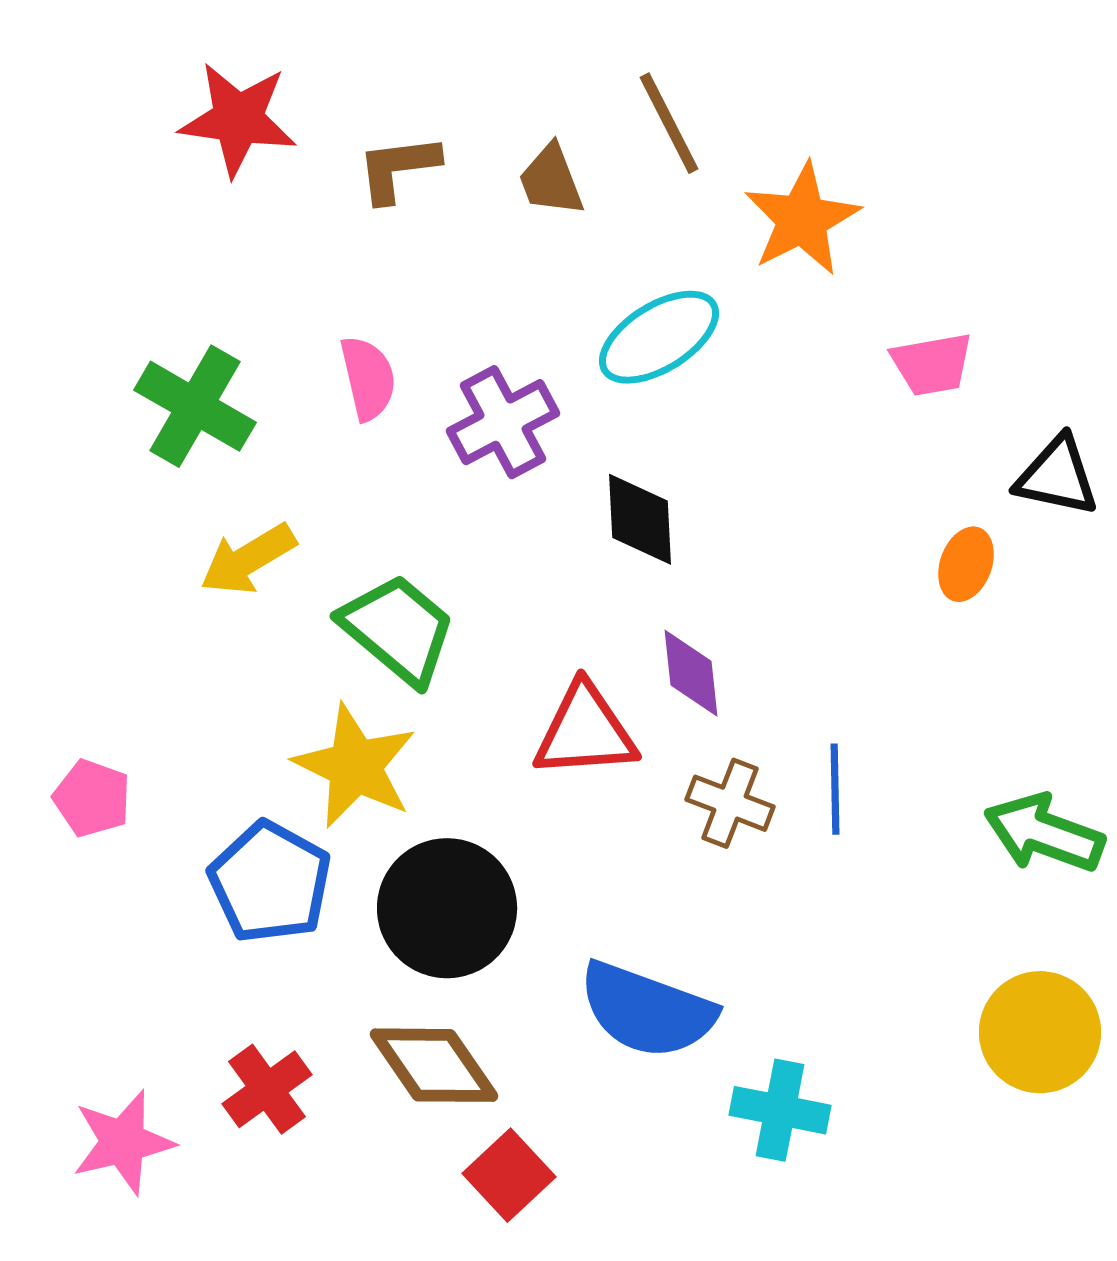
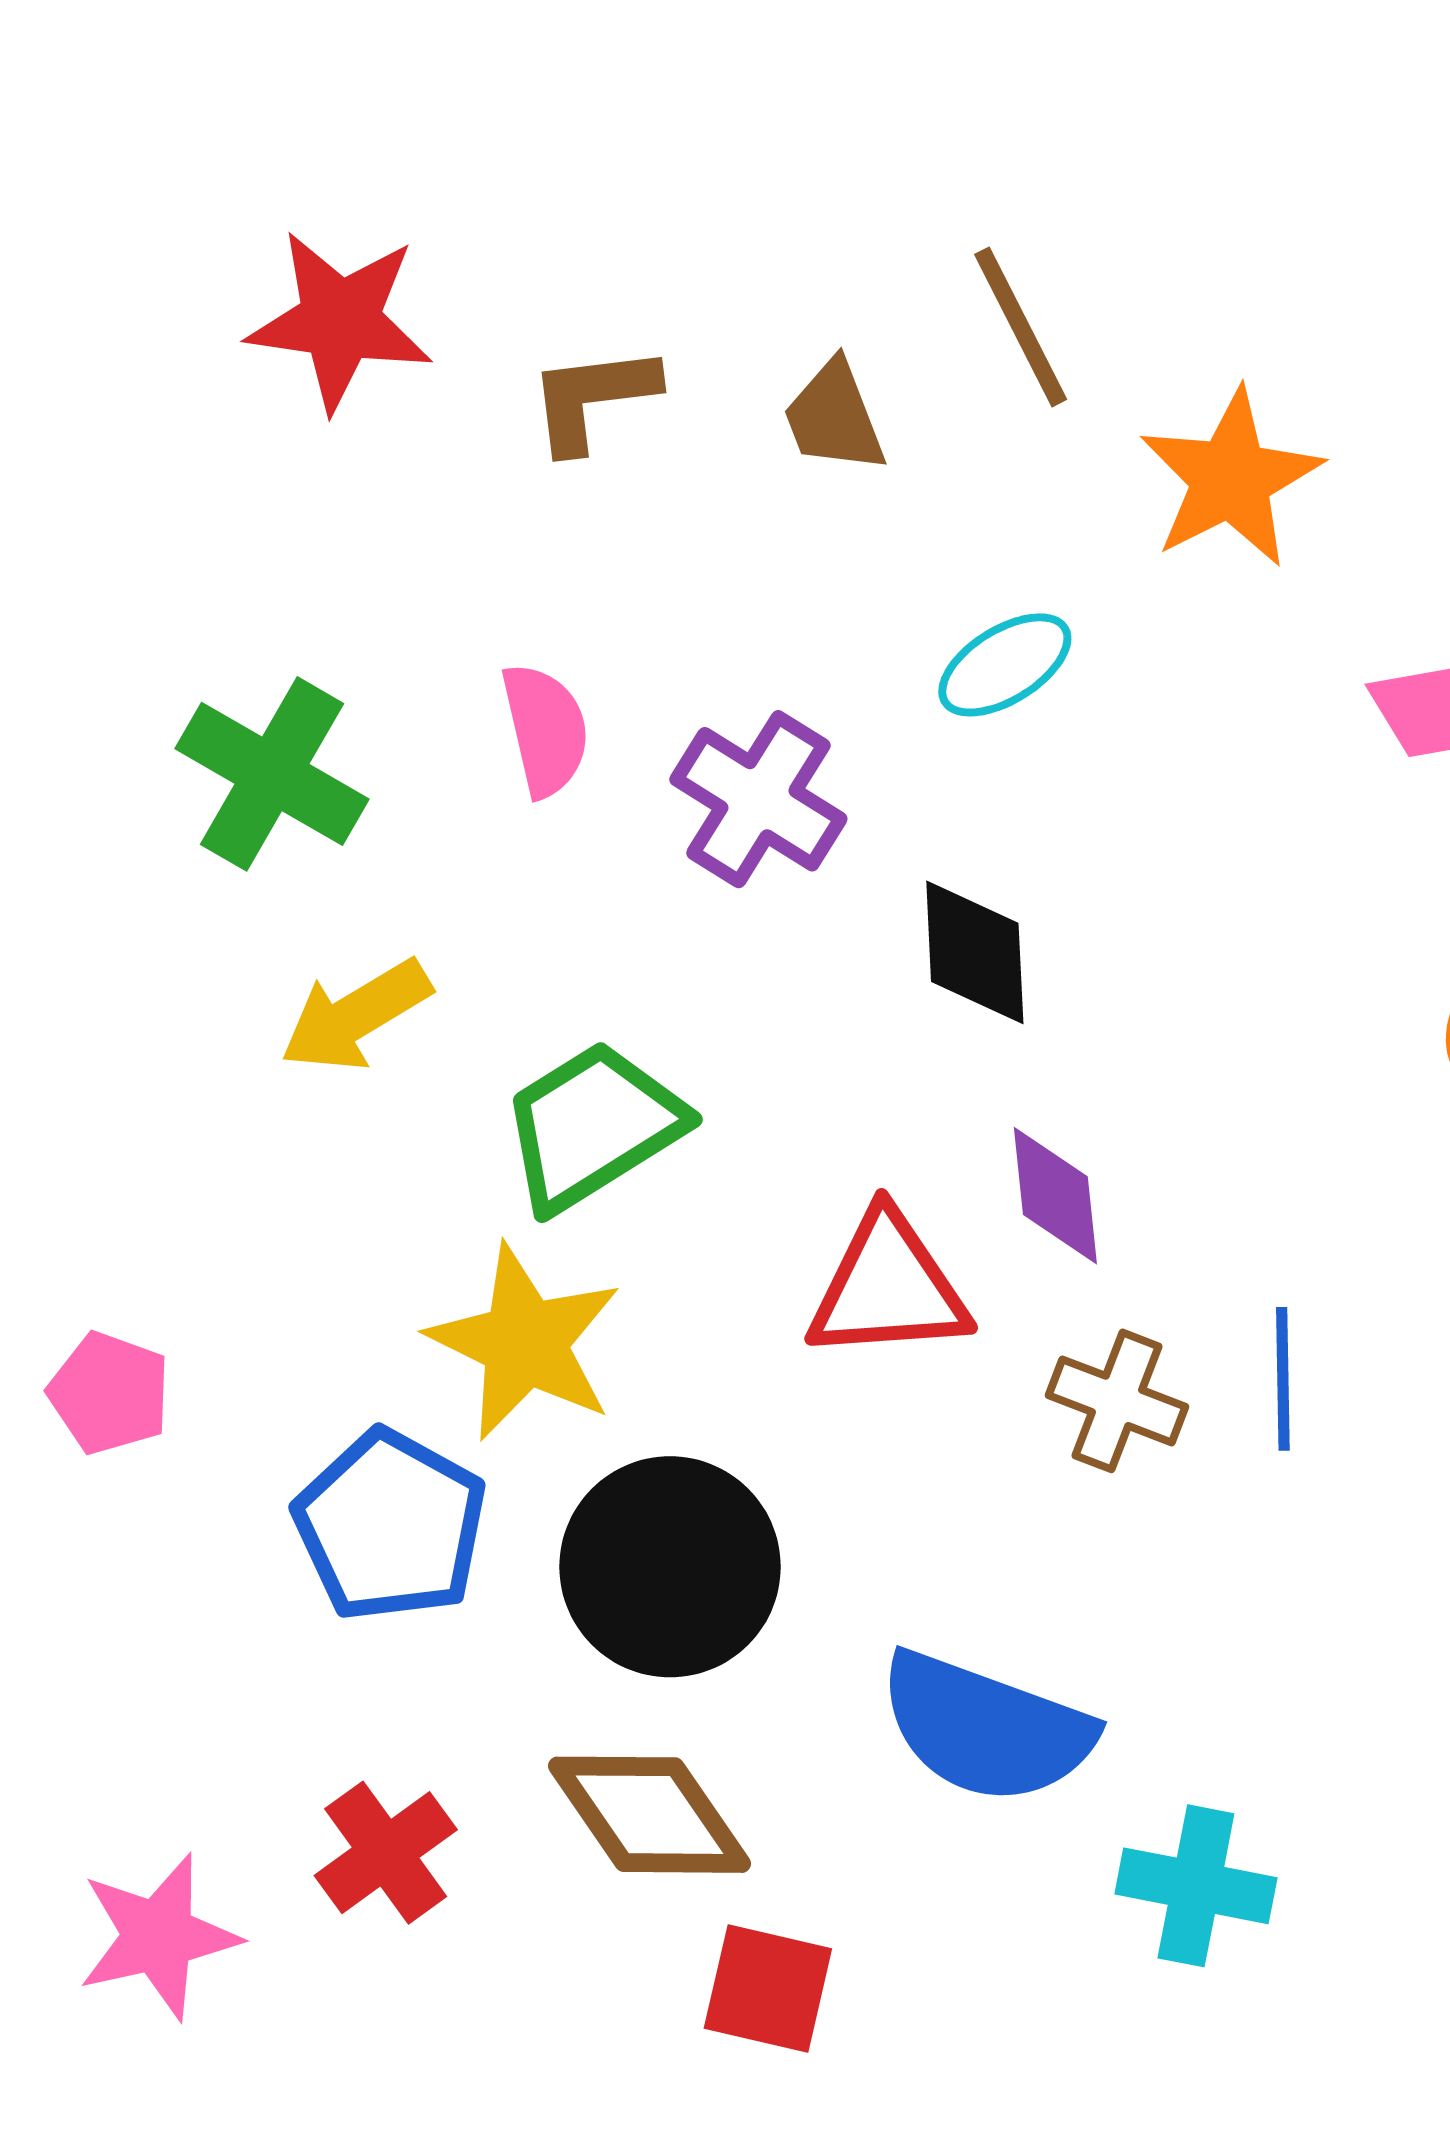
cyan ellipse: (659, 337) -> (1005, 665), size x0.7
purple cross: (503, 422) -> (758, 799), turned -30
green trapezoid: (398, 629) -> (593, 1126), turned -72
red square: (509, 1175) -> (768, 1988), turned -34

